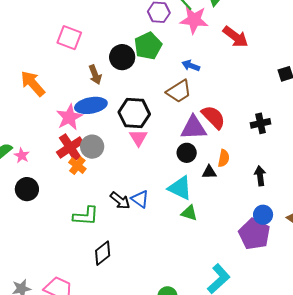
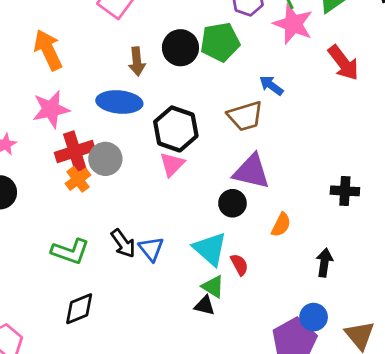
pink star: (69, 117) -> (51, 109), moved
red semicircle: (213, 117) -> (239, 265), moved, size x0.6
black triangle: (209, 172) -> (205, 305), moved

